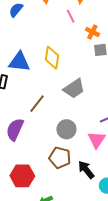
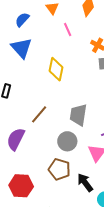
pink line: (71, 16) -> (68, 30), moved
blue triangle: (19, 62) -> (21, 48), moved, turned 40
gray trapezoid: (74, 89) -> (78, 115), moved, turned 130

